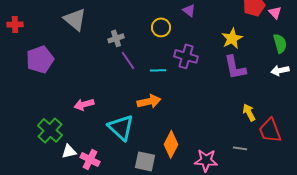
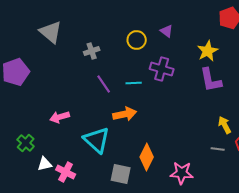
purple triangle: (189, 10) -> (167, 31), moved
purple line: (128, 60) -> (104, 84), moved
green cross: (50, 130) -> (26, 143), size x0.7
gray line: (240, 148) -> (218, 149), moved

